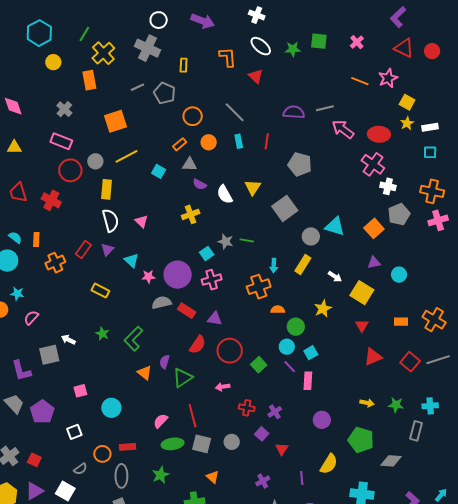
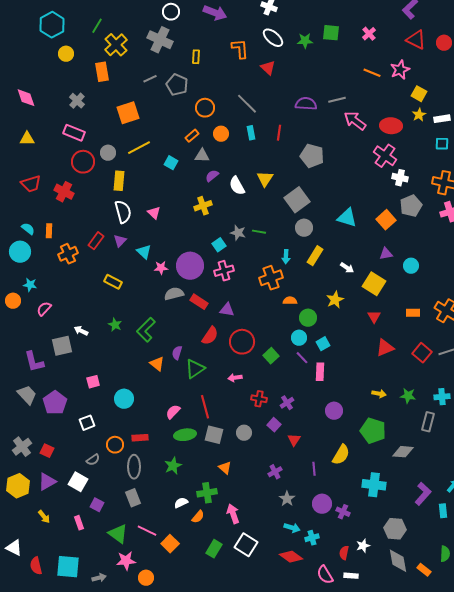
purple semicircle: (200, 184) -> (212, 176), turned 112
red trapezoid: (18, 192) -> (31, 184), turned -90
gray circle: (311, 236) -> (304, 228), moved

